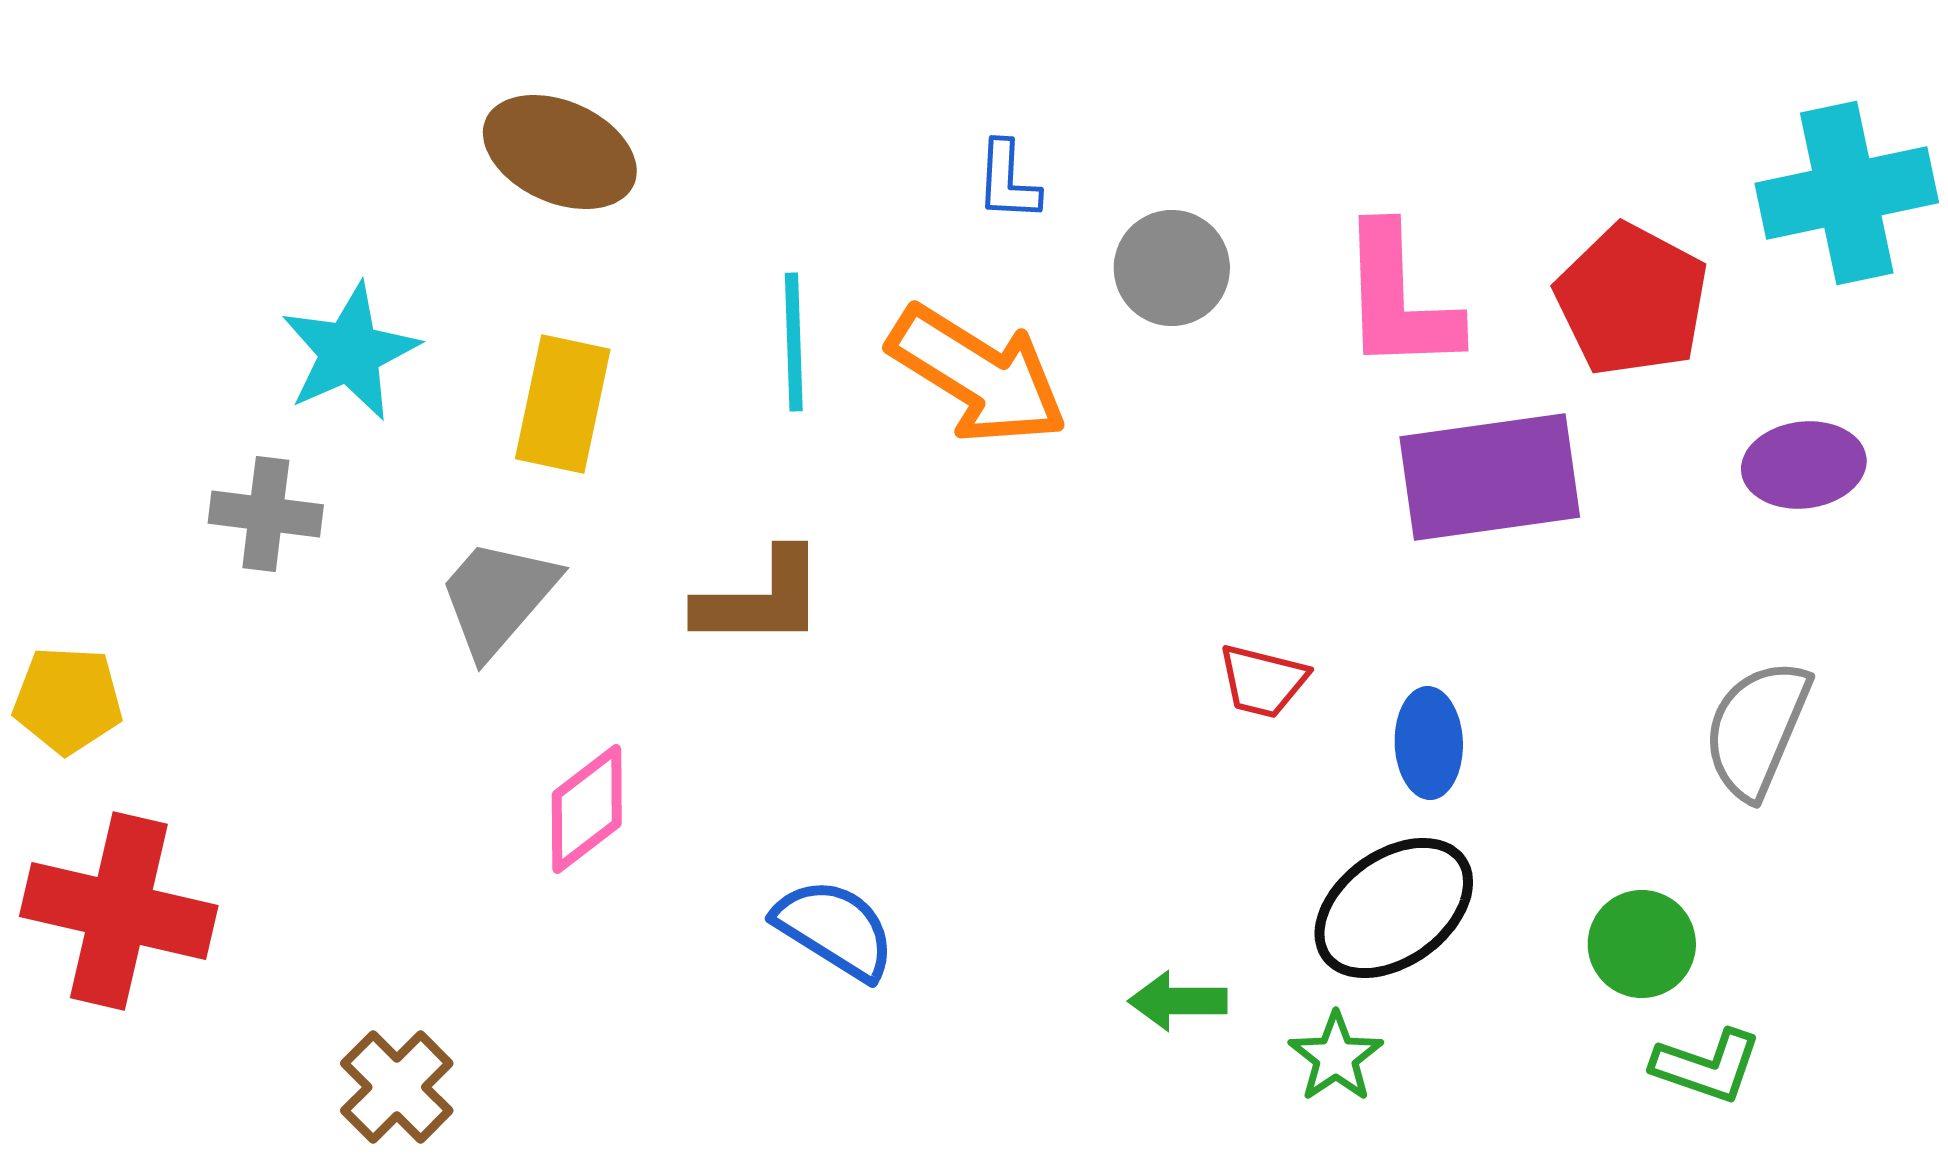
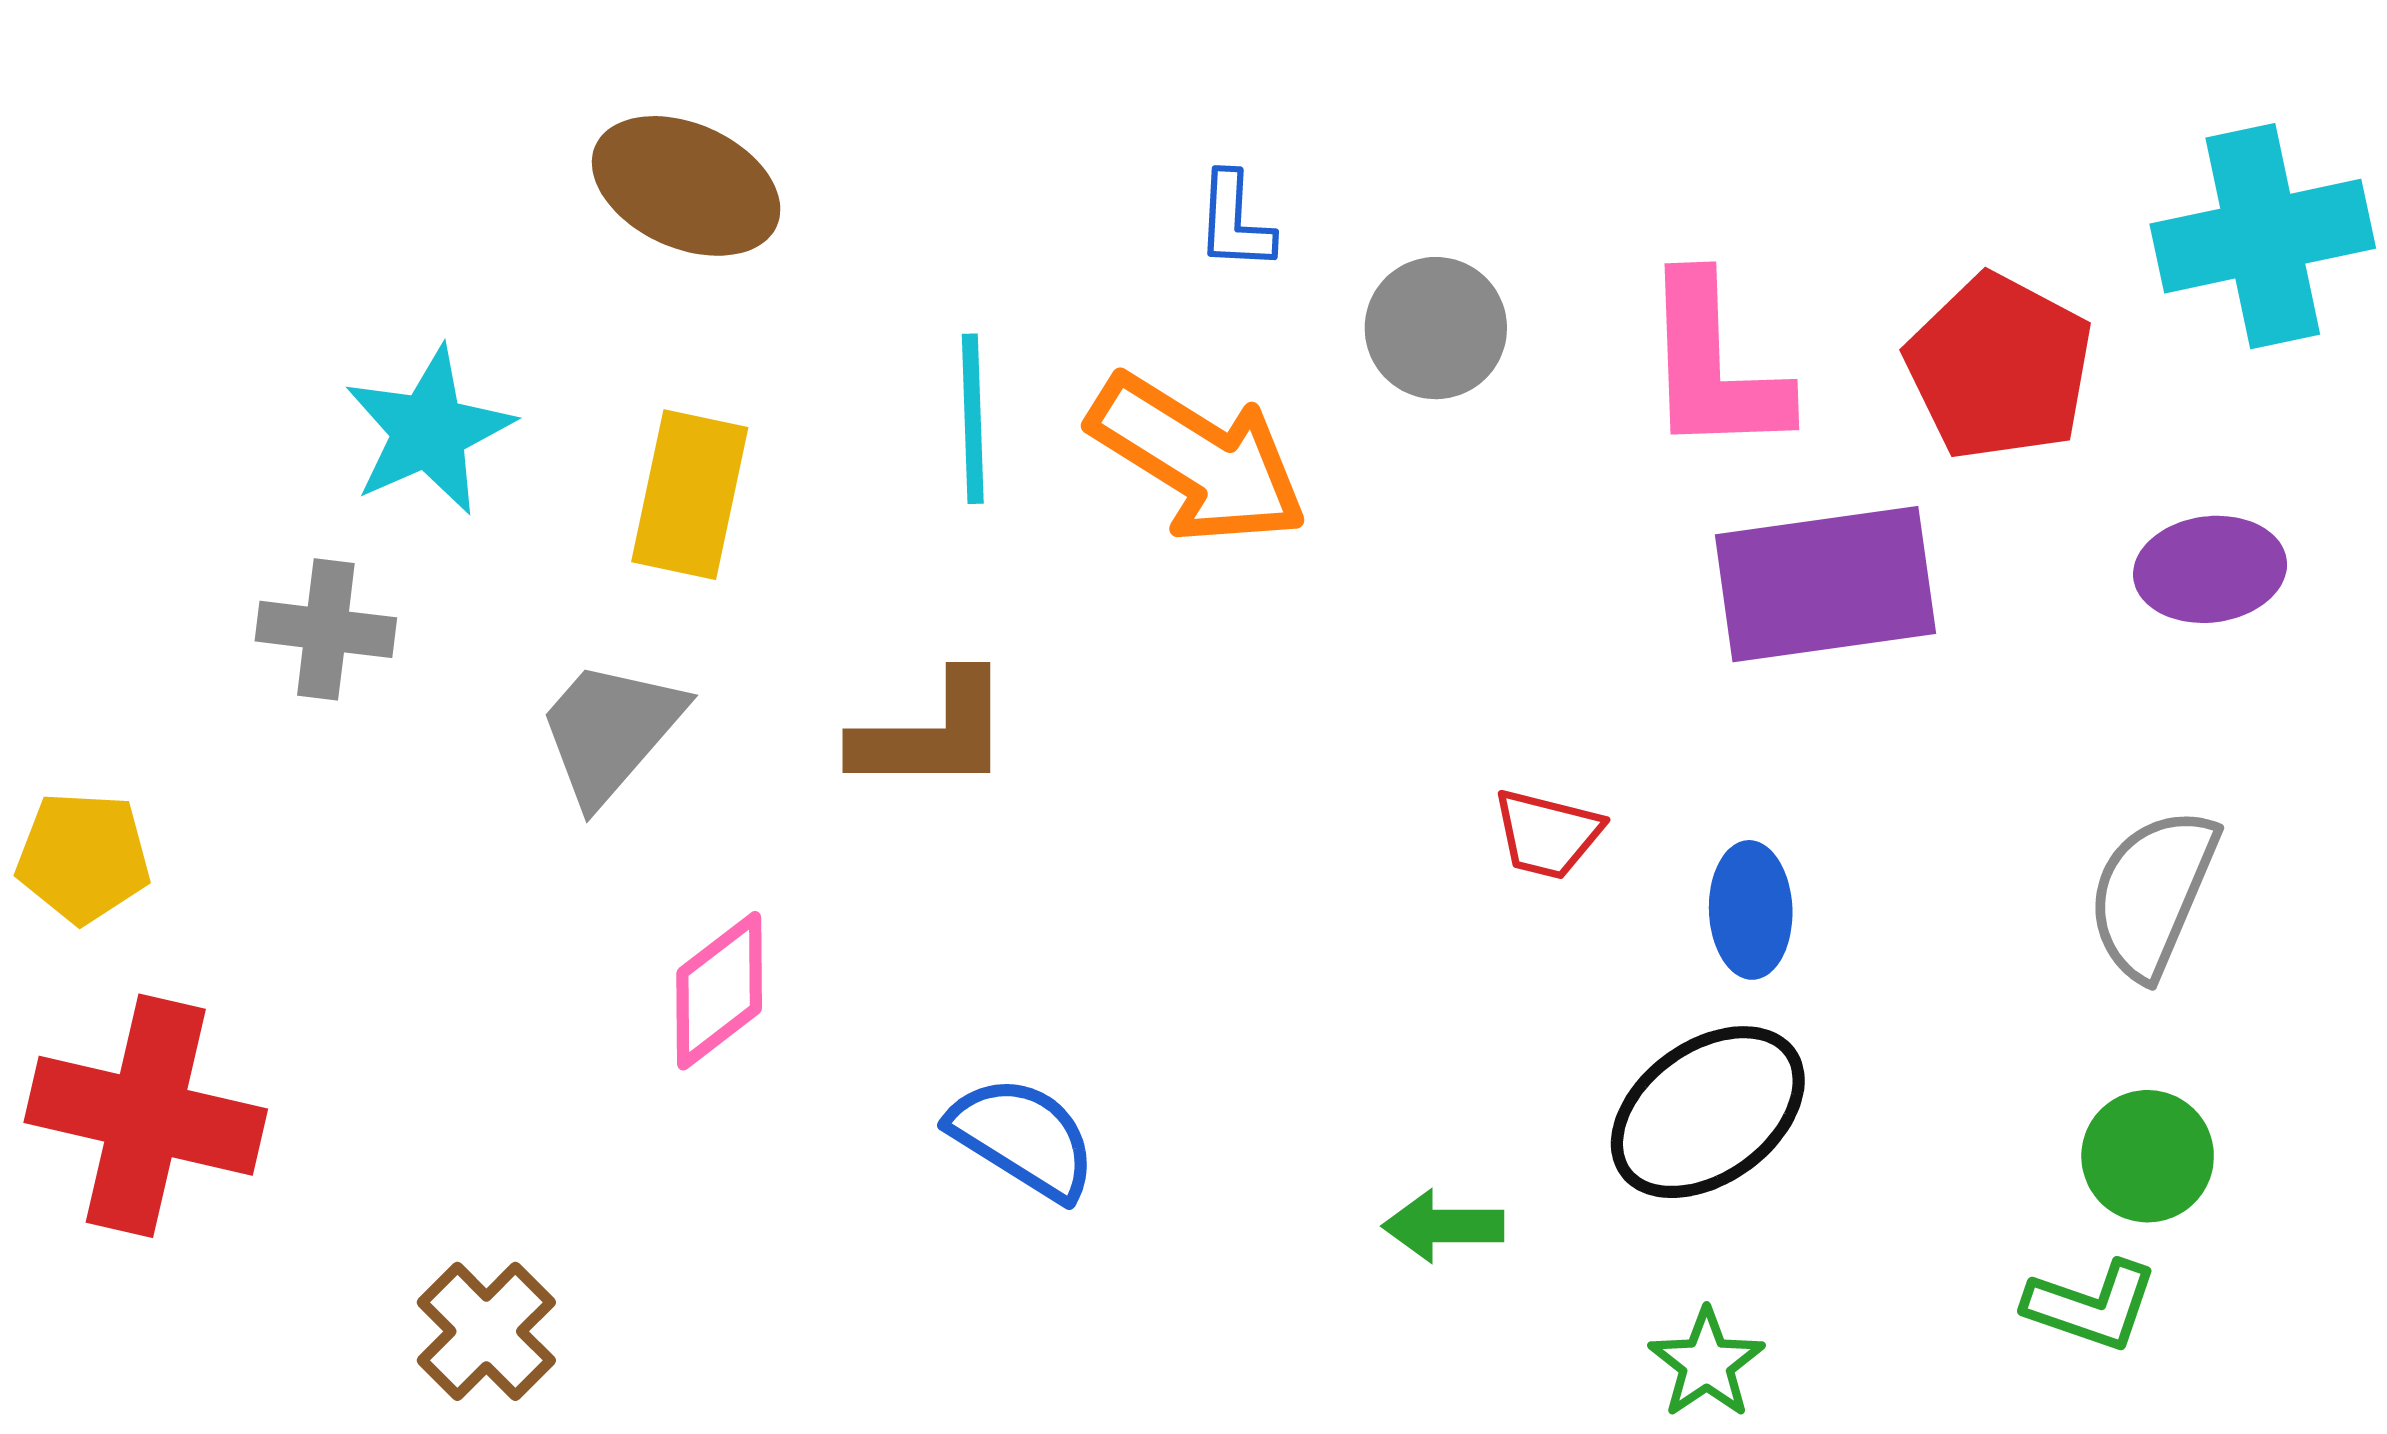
green circle: (1642, 944) -> (2148, 1156), moved
green star: (1336, 1057) -> (1707, 1363), moved

